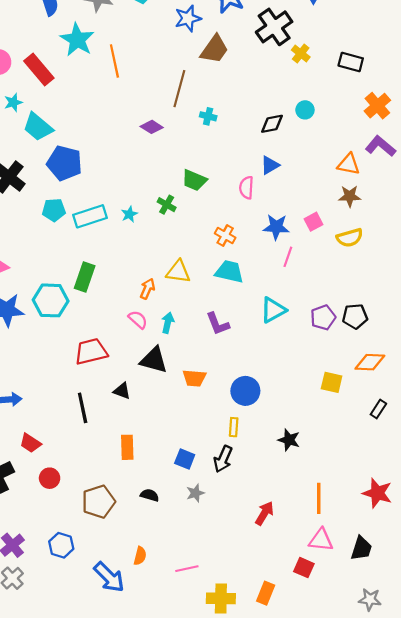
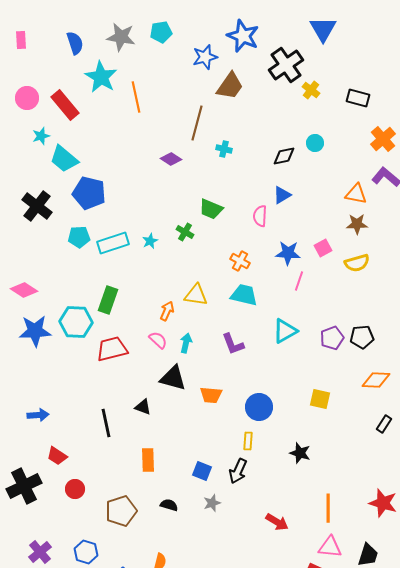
red trapezoid: (91, 352) -> (112, 349), moved
yellow square: (332, 382) -> (320, 399), moved
red arrow: (265, 513) -> (277, 522), turned 90

